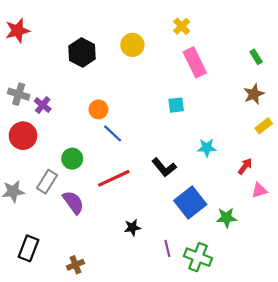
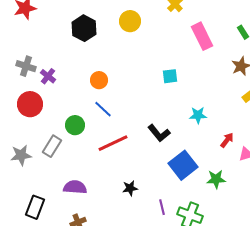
pink rectangle: (195, 62) -> (202, 36), moved
blue line: (113, 133) -> (103, 109), moved
red arrow: (245, 166) -> (227, 140), moved
purple semicircle: (73, 202) -> (75, 187), moved, turned -50

